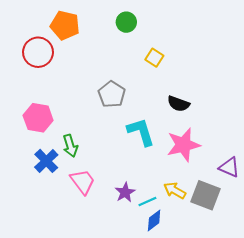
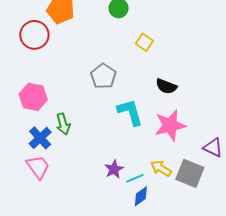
pink trapezoid: (83, 181) -> (38, 167), moved

